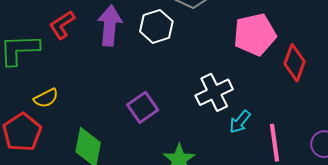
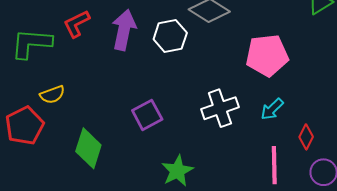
red diamond: (295, 63) -> (306, 137), moved, size x0.7
cyan arrow: (240, 122) -> (272, 109), moved

